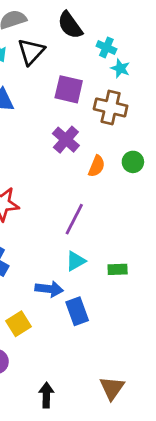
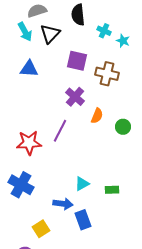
black semicircle: (70, 25) -> (78, 15), turned 30
cyan star: (120, 68) -> (123, 41), moved
green circle: (133, 162) -> (123, 127), moved
purple line: (74, 219) -> (60, 131), moved

